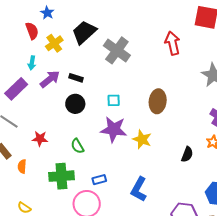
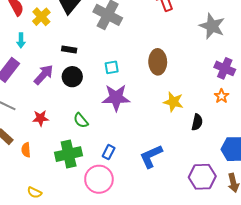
purple arrow: (50, 79) -> (44, 75), moved
yellow star: (142, 139) -> (173, 102), moved
black semicircle: (187, 154) -> (197, 122), moved
blue rectangle: (99, 180) -> (109, 152), turned -40
blue L-shape: (139, 189) -> (151, 156), turned 45

